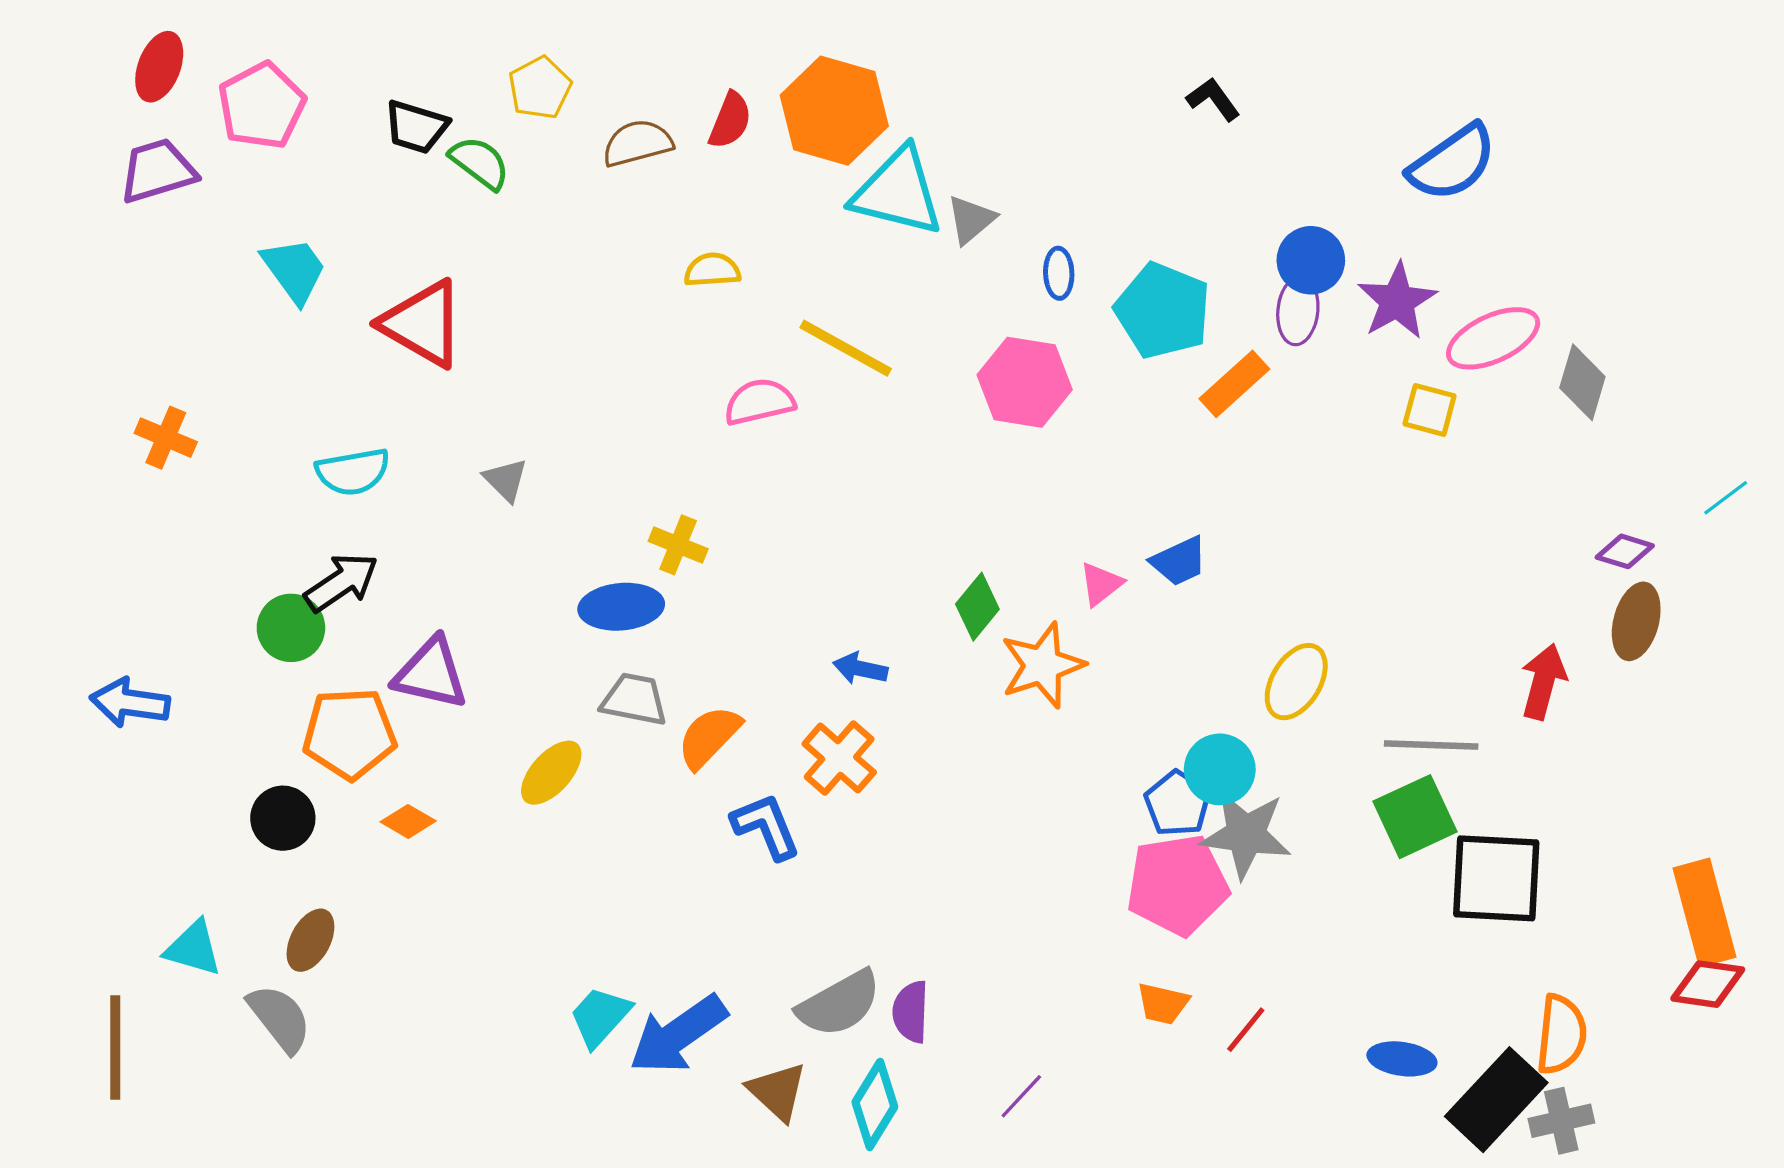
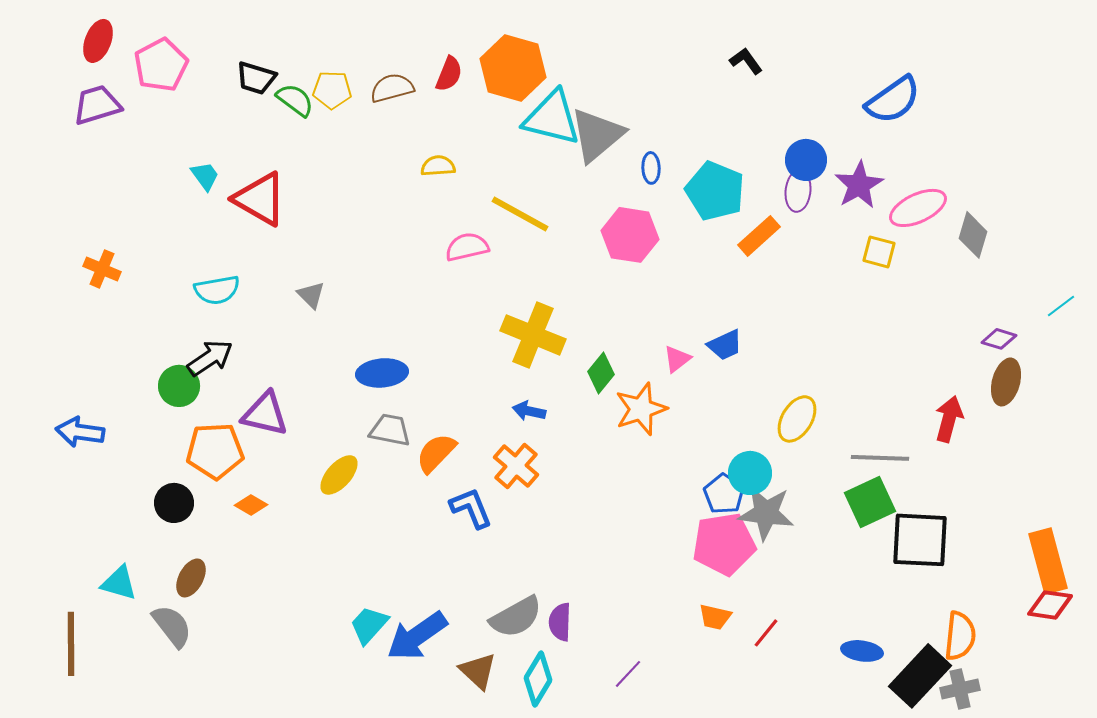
yellow pentagon: (540, 88) -> (332, 90), moved, turned 30
gray triangle: (971, 220) -> (597, 135), size x1.8
cyan trapezoid: (294, 270) -> (205, 176), moved, size x0.7
yellow cross: (678, 545) -> (533, 335), moved, size x1.8

